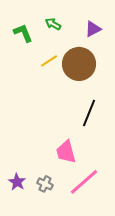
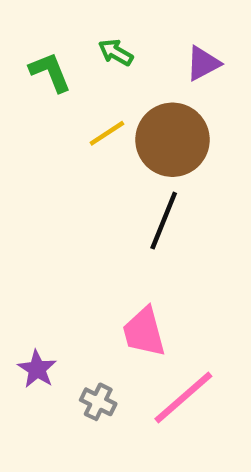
black line: (89, 113) -> (164, 221), moved
purple star: (17, 182) -> (37, 369), moved

